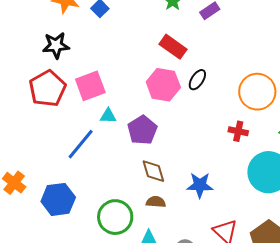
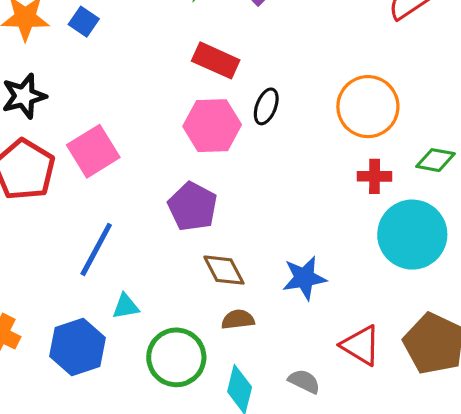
cyan triangle: (108, 116) -> (126, 306), moved
red cross: (238, 131) -> (375, 176), moved

